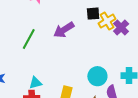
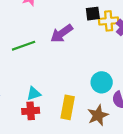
yellow cross: (107, 21) -> (109, 21), turned 30
green line: (29, 39) -> (24, 46), turned 45

